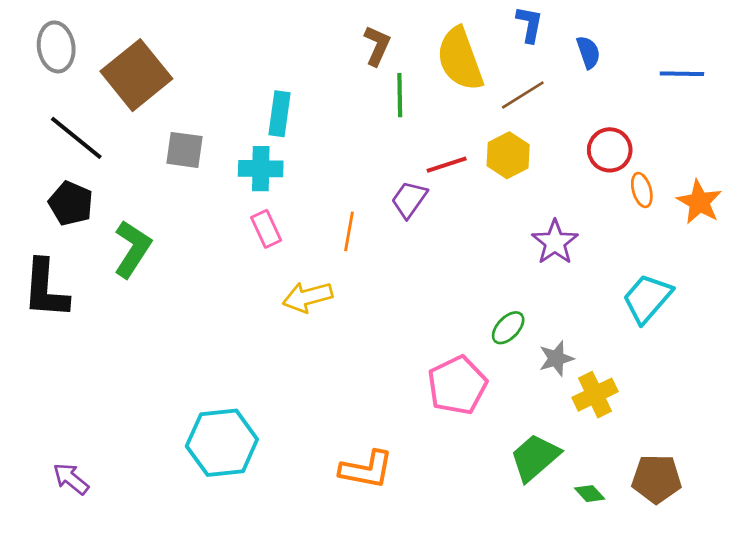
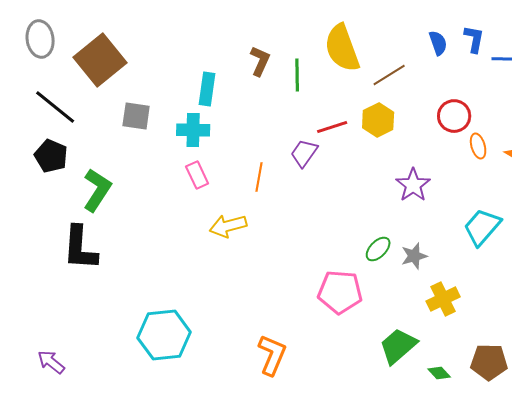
blue L-shape: (529, 24) -> (474, 39), moved
brown L-shape: (377, 46) -> (260, 61), moved
black L-shape: (45, 289) -> (80, 248), moved
gray star: (556, 359) -> (414, 256), moved
pink pentagon: (457, 385) -> (340, 292), turned 30
orange L-shape: (366, 469) -> (272, 355), turned -78

